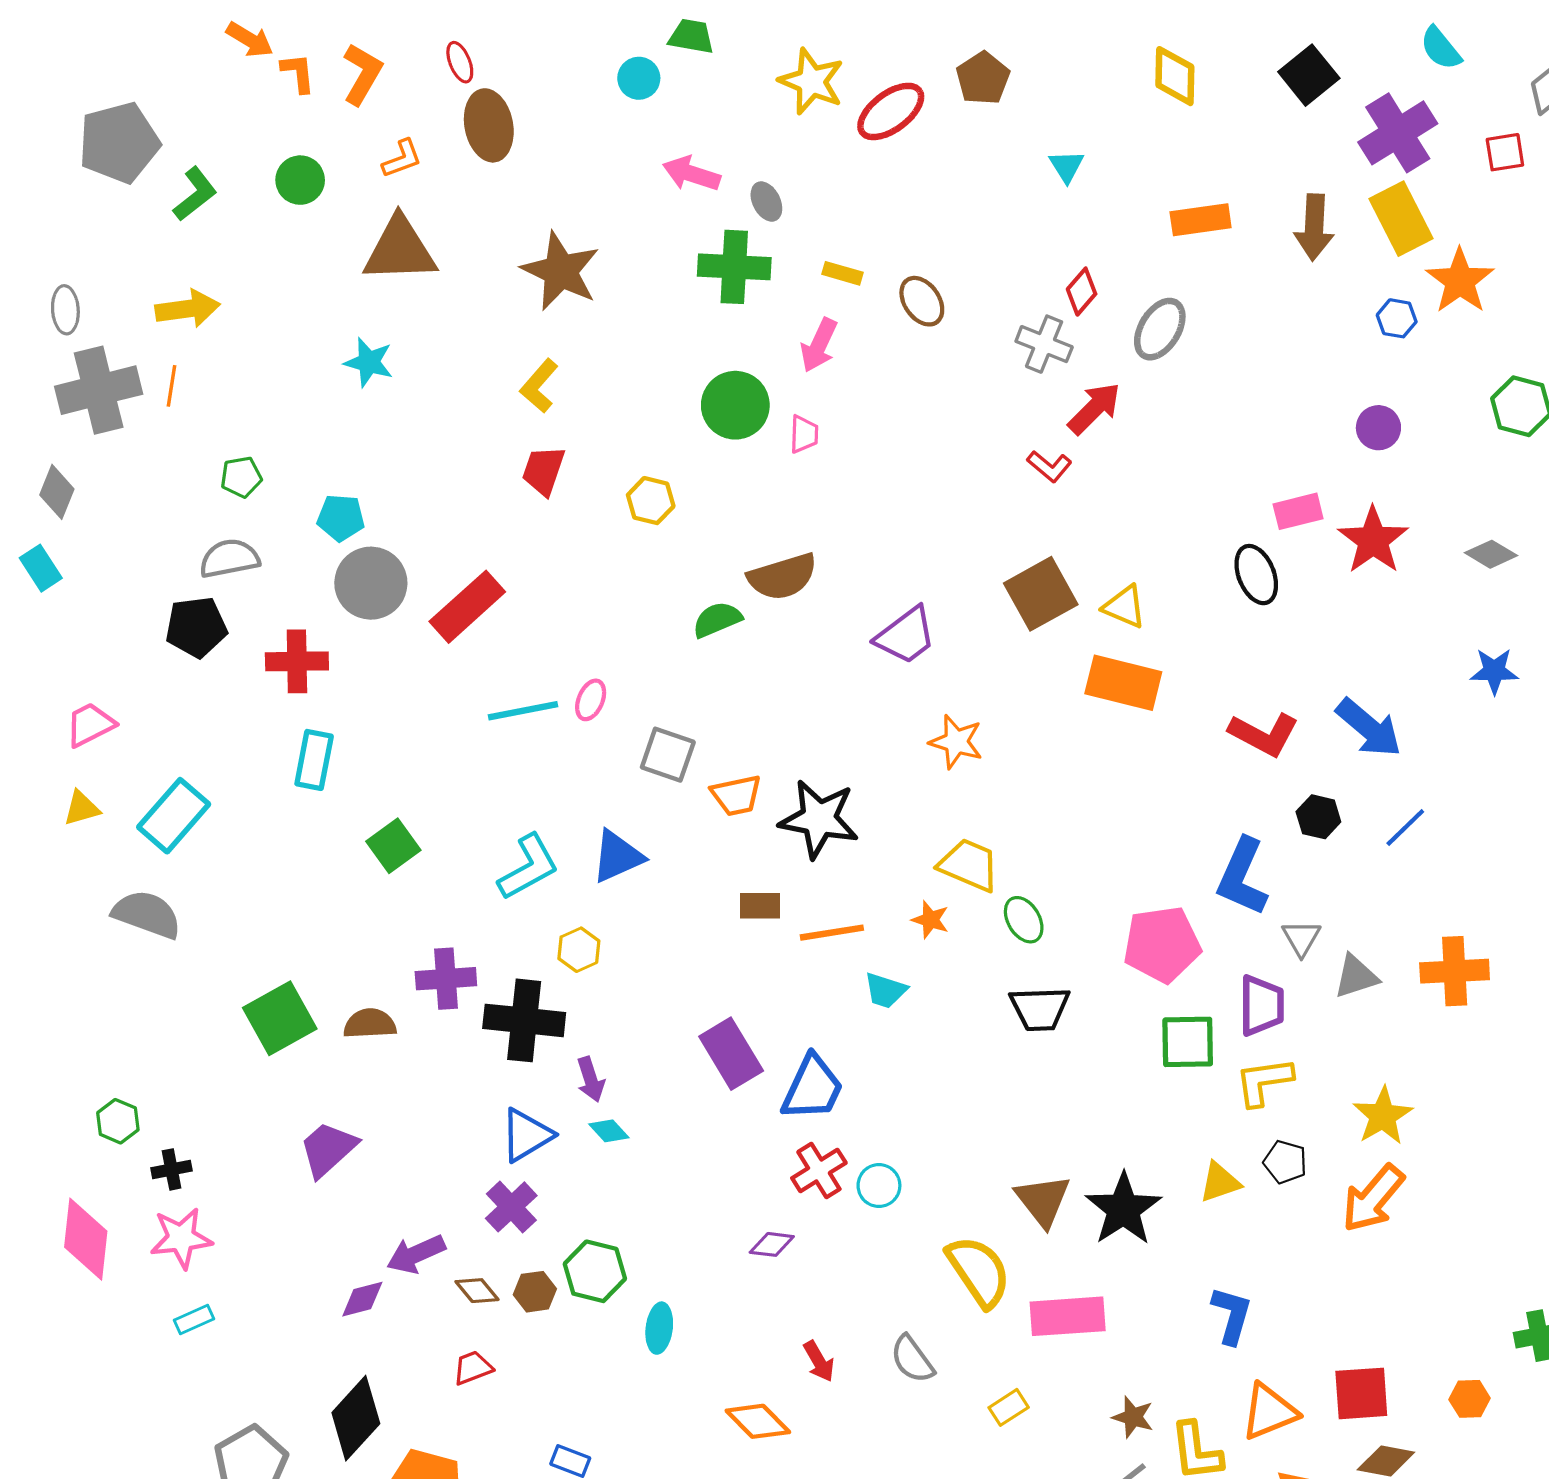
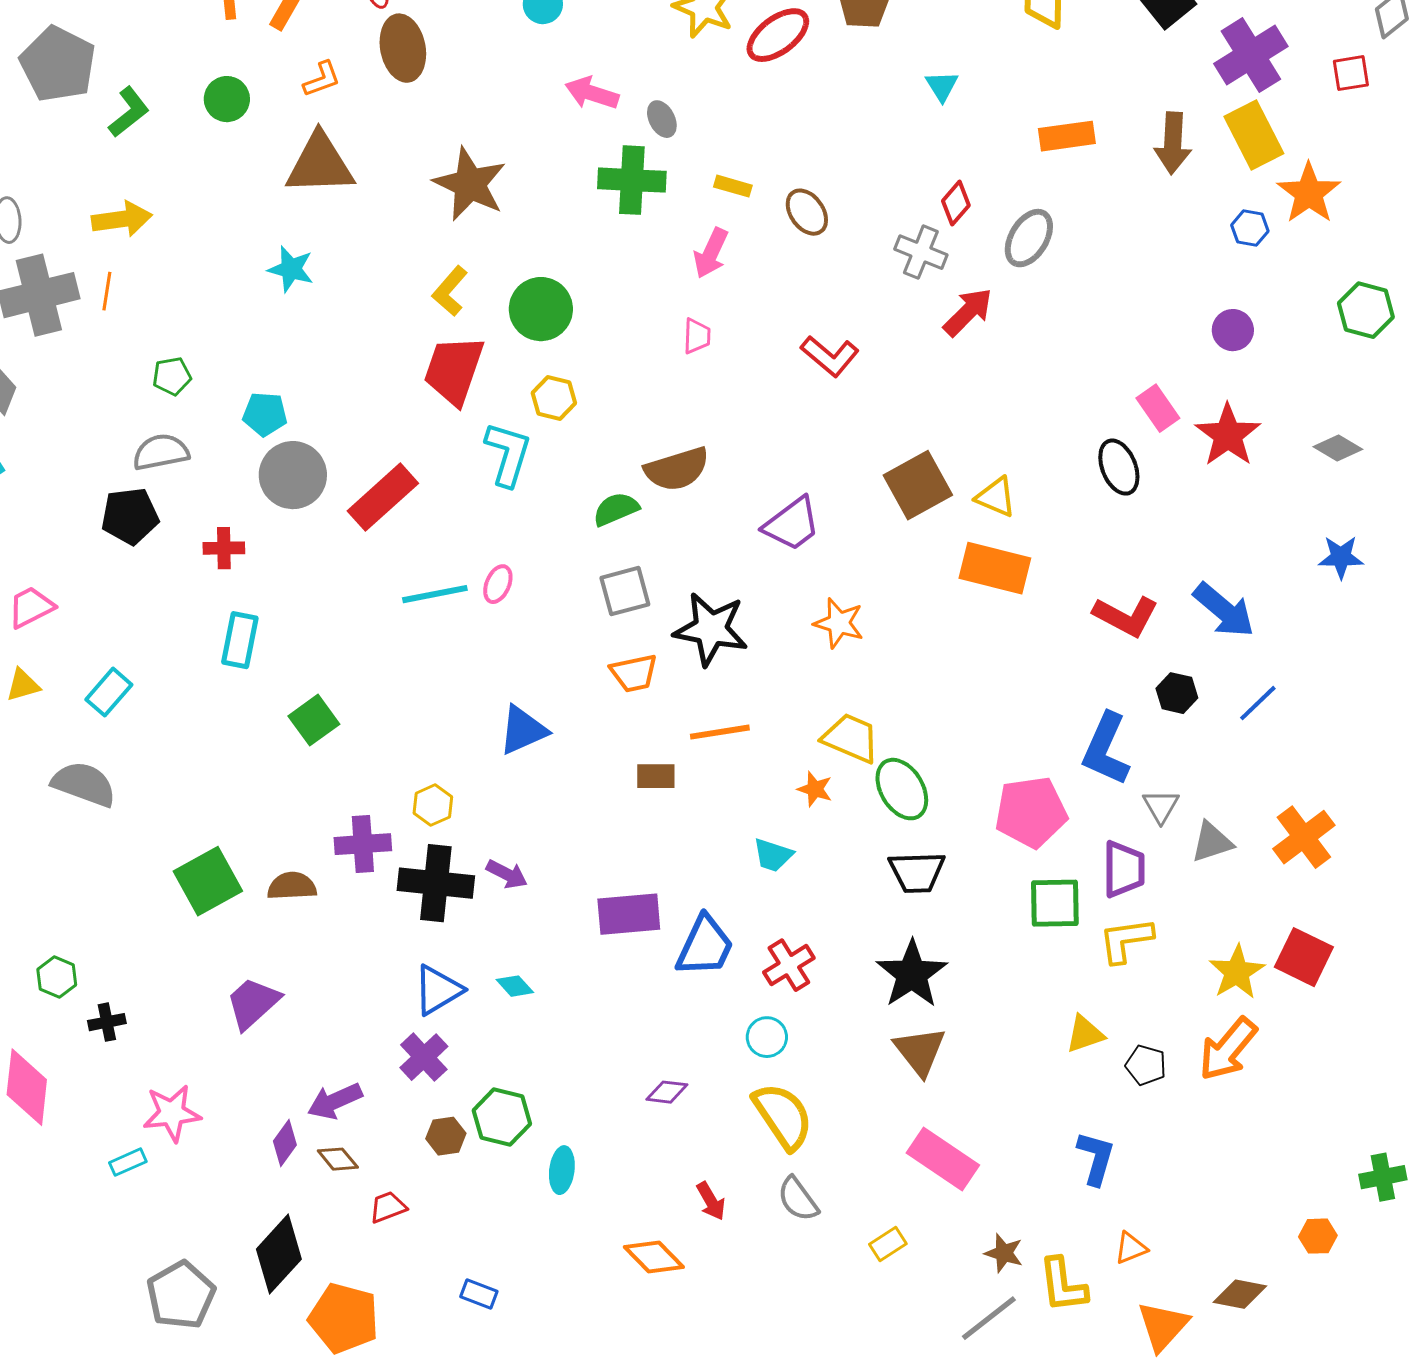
gray pentagon: (119, 143) -> (58, 64), turned -30
green circle: (735, 405) -> (541, 309), moved
red L-shape: (1049, 466) -> (830, 356), moved, size x1.4
red trapezoid: (543, 471) -> (454, 370), size x1.5
pink rectangle: (1298, 511) -> (1158, 408), turned 69
red cross: (297, 661) -> (224, 548), size x0.7
gray square: (668, 755) -> (625, 591), moved, turned -34
cyan rectangle: (174, 816) -> (109, 692), size x0.7
black star: (819, 819) -> (711, 629), moved
cyan L-shape: (528, 867) -> (508, 454), moved, turned -44
green ellipse: (1024, 920) -> (902, 789), size x1.4
orange line: (832, 933) -> (720, 732), moved
yellow hexagon: (579, 950) -> (433, 805), moved
orange cross: (1455, 971) -> (1304, 837), turned -34
purple rectangle: (731, 1054) -> (629, 914), turned -64
purple arrow: (591, 1079) -> (507, 874), moved, turned -45
black pentagon: (1285, 1162) -> (1146, 1065), moved
red cross: (819, 1171) -> (789, 965), moved
black star: (1123, 1209) -> (912, 974), moved
pink star: (181, 1238) -> (172, 1113), moved
yellow semicircle: (979, 1271) -> (783, 1116), moved
brown diamond: (477, 1291) -> (338, 1159), moved
purple diamond: (362, 1299) -> (285, 1143), turned -39
pink rectangle: (1068, 1316) -> (943, 1159), turned 38
red square: (1361, 1393) -> (1304, 957), moved, turned 30
orange triangle: (1269, 1412) -> (1131, 1248), size x0.6

